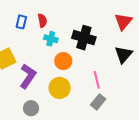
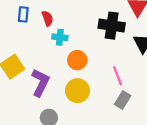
blue rectangle: (21, 22) -> (23, 14), moved
black cross: (84, 38) -> (112, 26), moved

